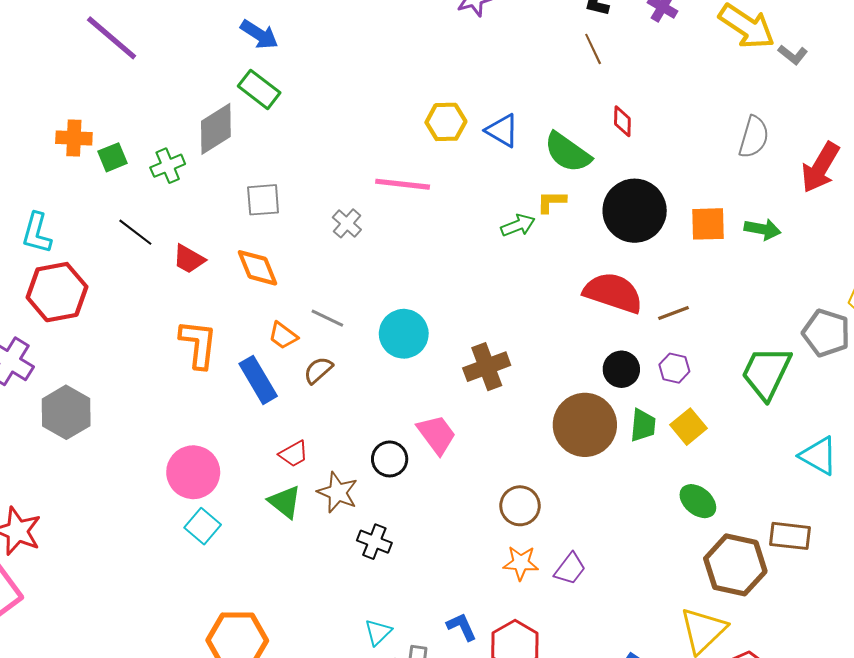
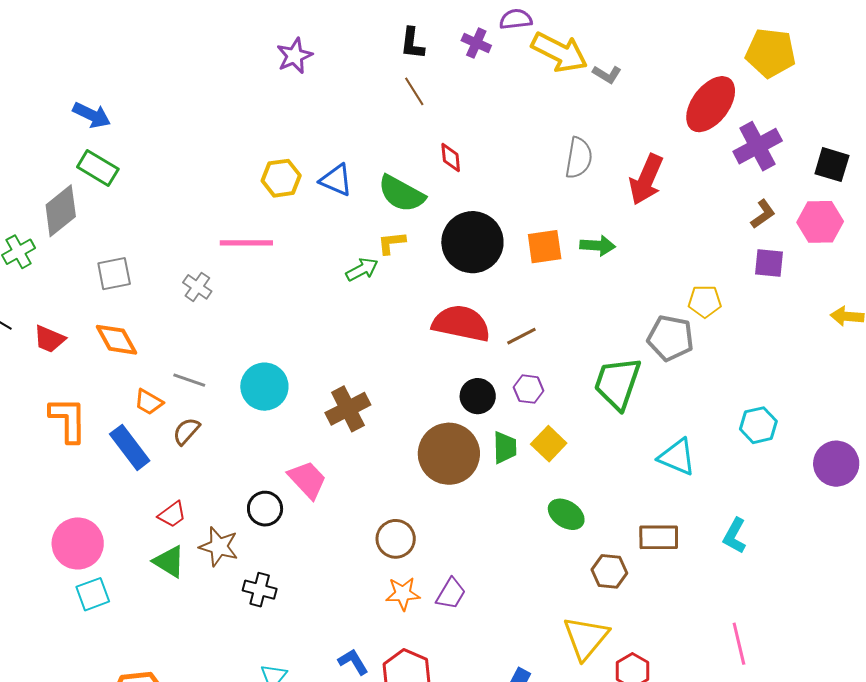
cyan square: (203, 526) -> (93, 594), turned 36
brown hexagon: (735, 565) -> (609, 571), size x0.6

